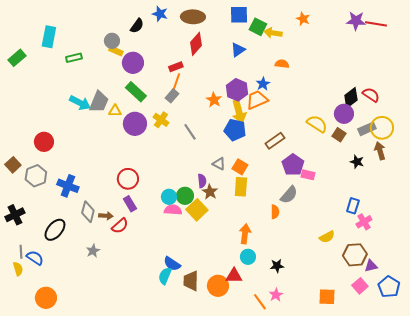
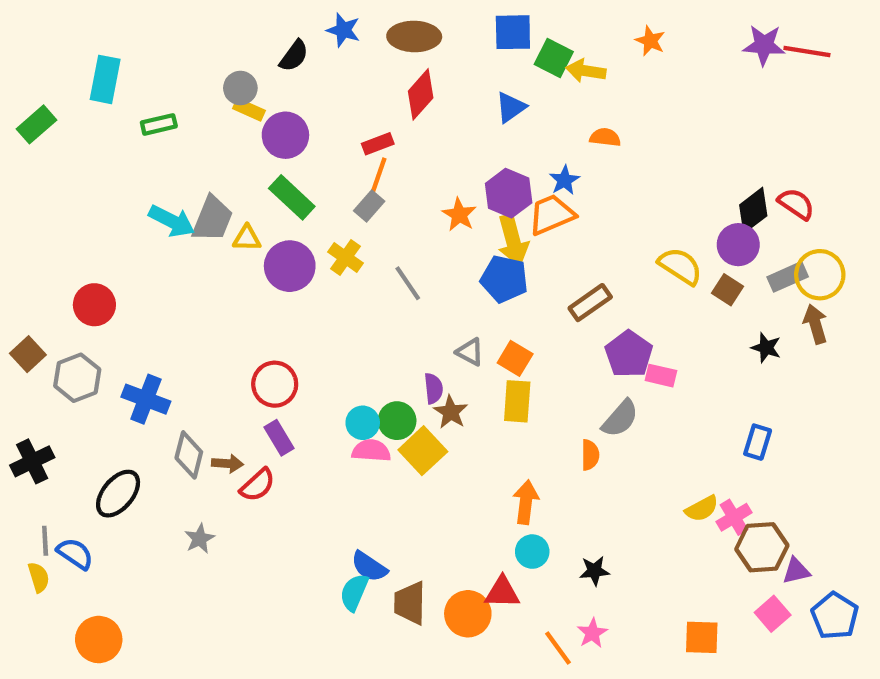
pink cross: (364, 222) -> (734, 517), moved

